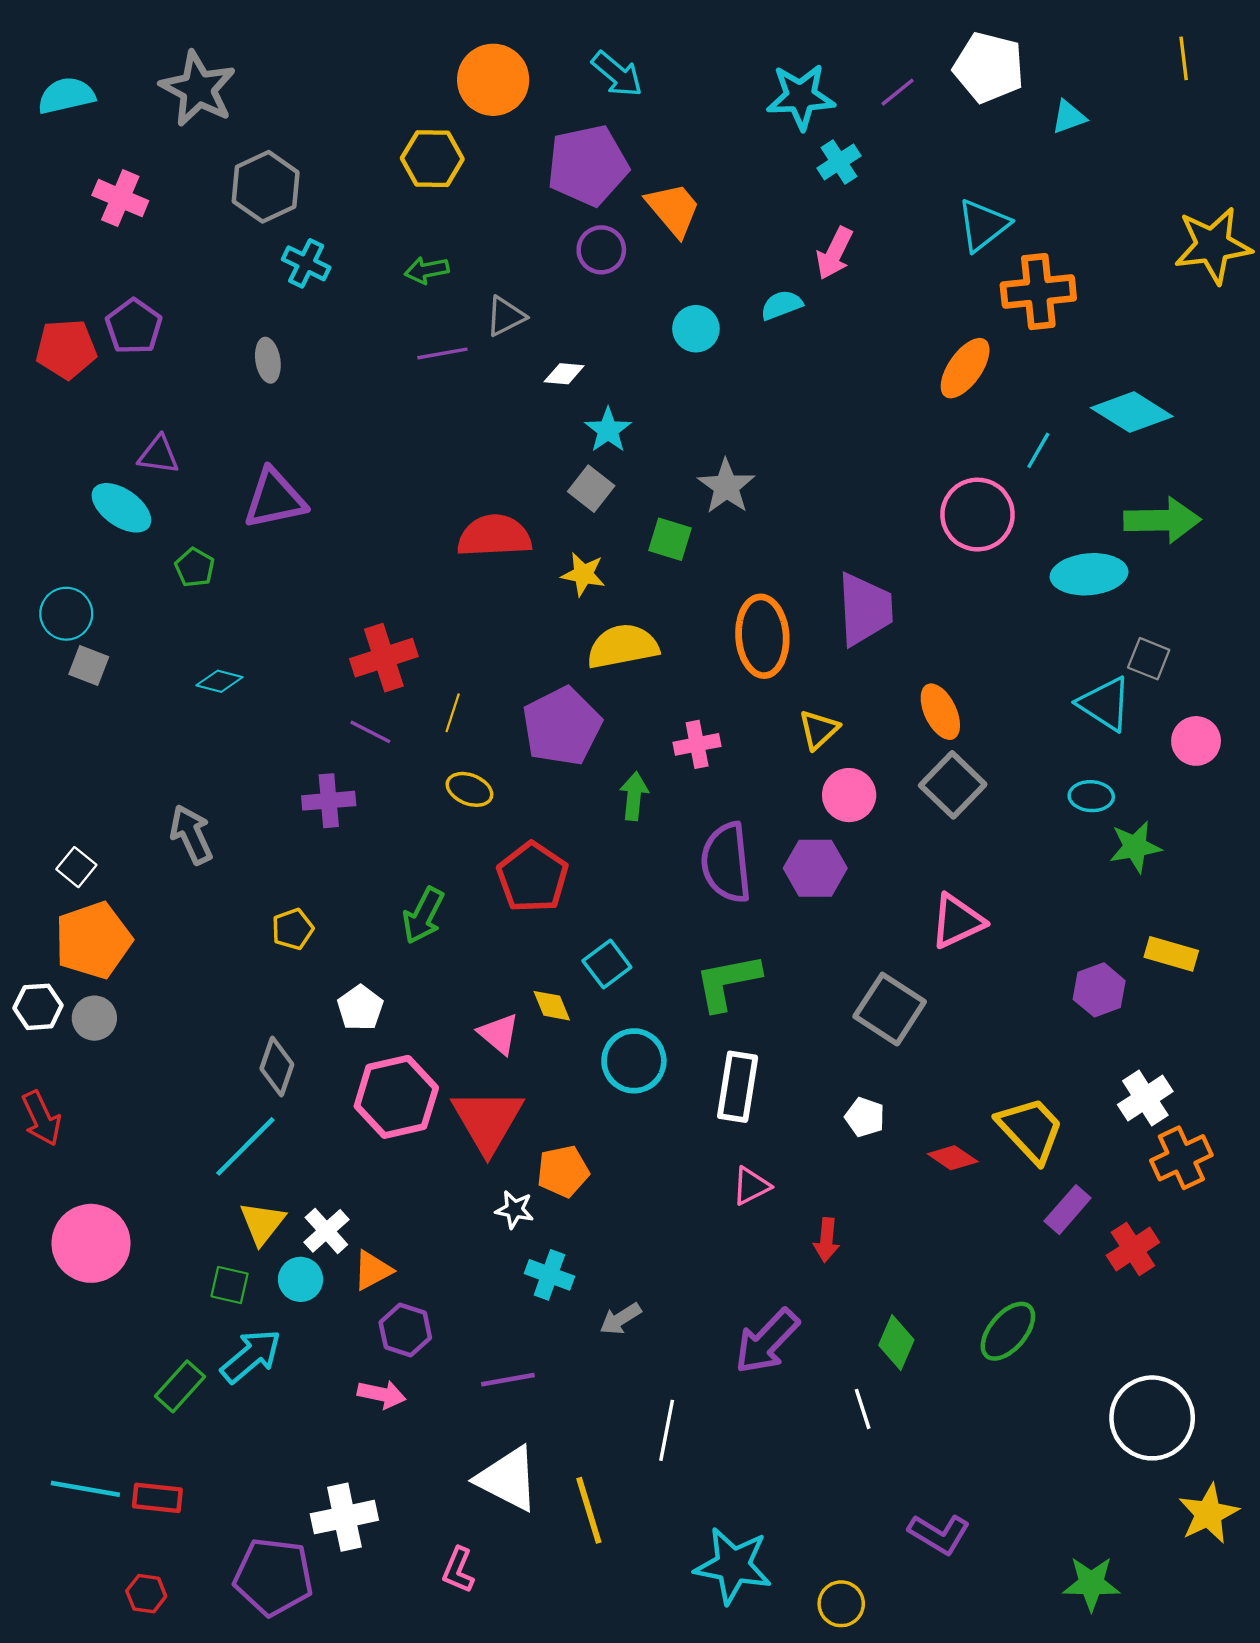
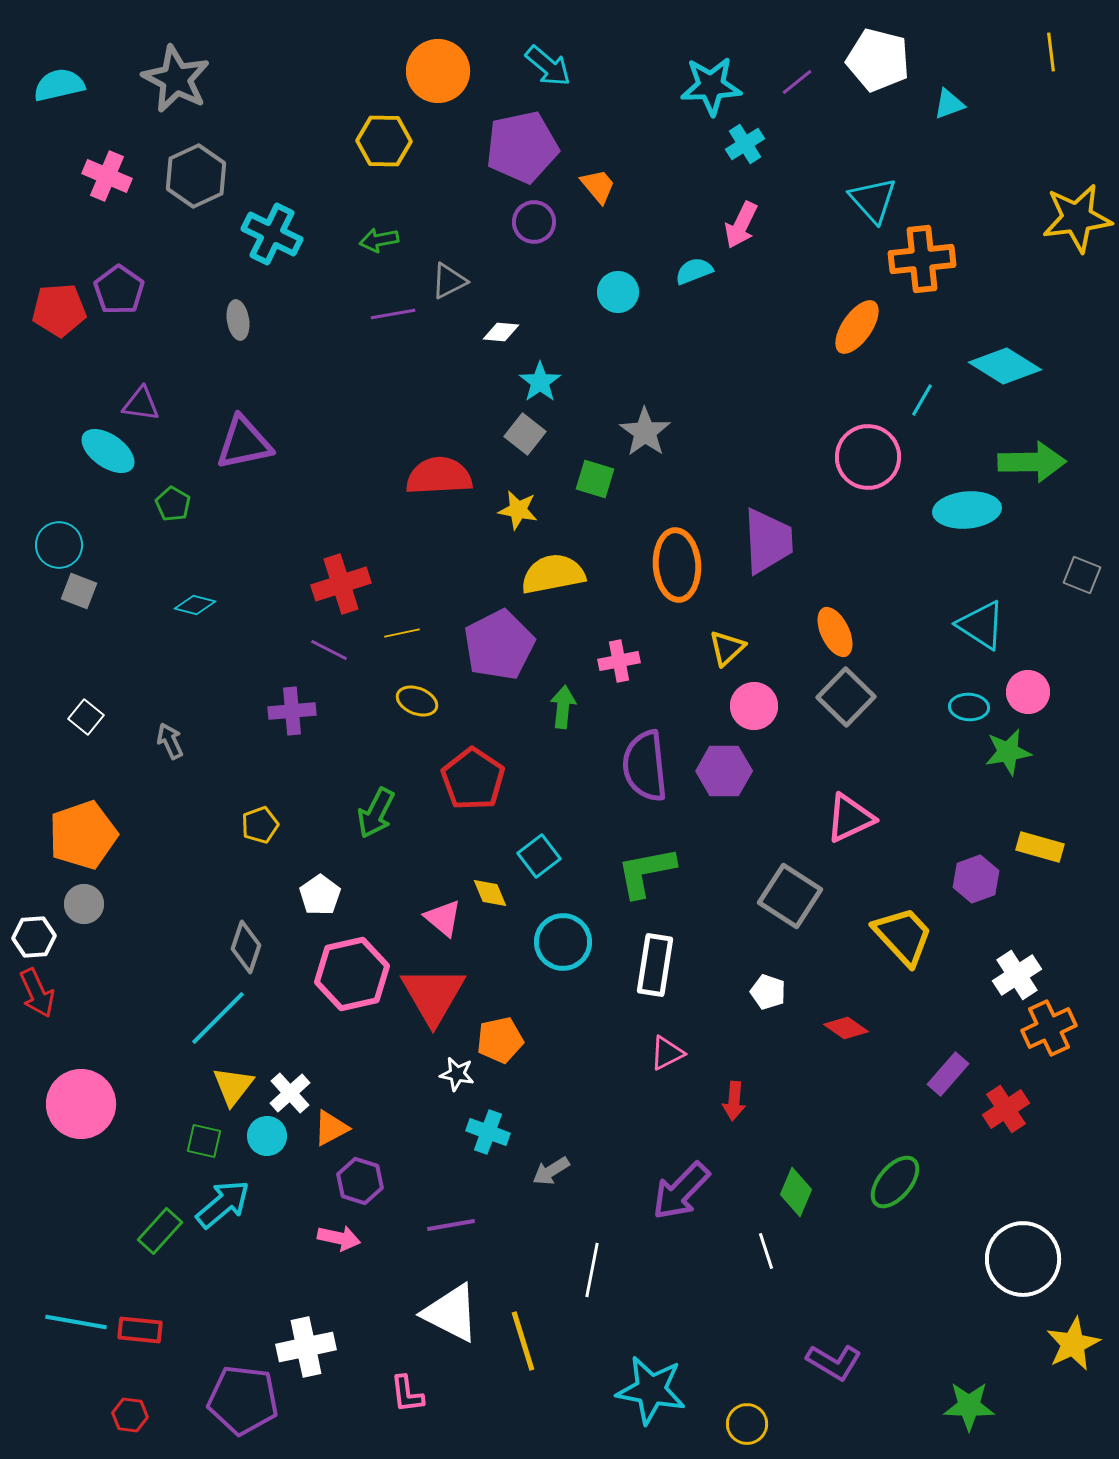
gray hexagon: (266, 187) -> (196, 176), moved
orange trapezoid: (673, 209) -> (598, 186), size x0.7
cyan triangle: (983, 225) -> (873, 200), turned -34
cyan cross: (306, 263) -> (272, 234), size x1.4
gray square: (1149, 659) -> (1082, 575), moved
yellow line: (453, 713) -> (402, 633), turned 60
pink circle: (1196, 741) -> (1028, 692), moved
gray arrow: (191, 834) -> (170, 741), size x0.7
white square: (76, 867) -> (86, 717), moved
white hexagon: (38, 1007) -> (34, 937), moved
yellow trapezoid: (1030, 1130) -> (903, 936), moved
pink L-shape: (458, 1570) -> (407, 1394), turned -30

